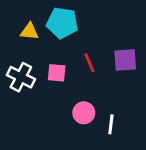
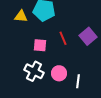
purple square: (125, 60) -> (88, 36), turned -36
white cross: (21, 77) -> (34, 71), moved

